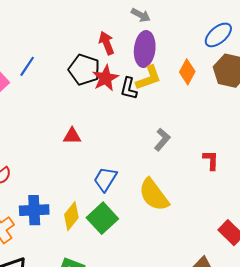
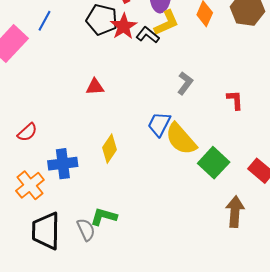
black L-shape: (129, 88) -> (148, 35), turned 120
blue trapezoid: (105, 179) -> (159, 124), moved
yellow diamond: (71, 216) -> (110, 149), moved
green square: (102, 218) -> (214, 163), moved

